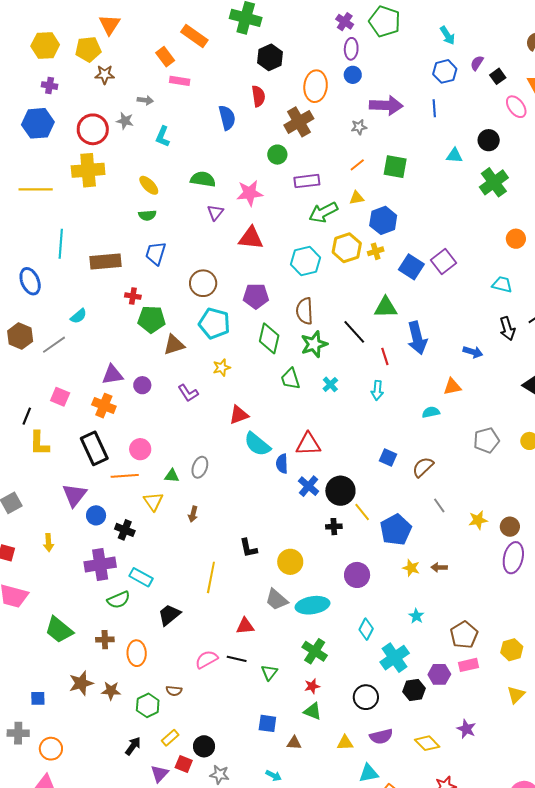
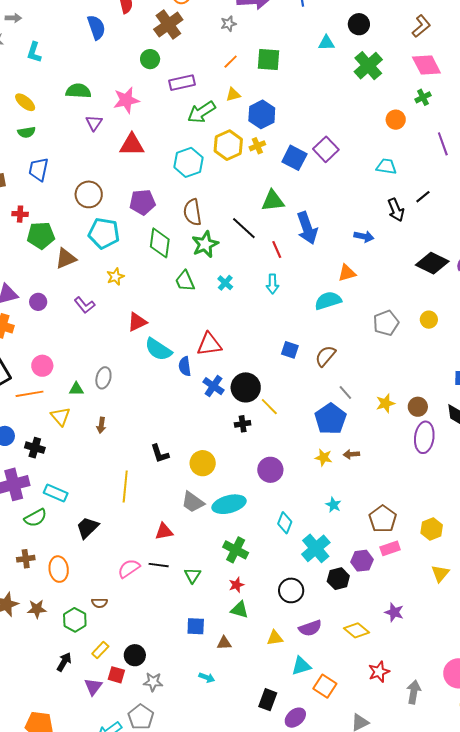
cyan semicircle: (431, 412) -> (328, 301), size x1.5
blue pentagon: (396, 530) -> (330, 419), moved

